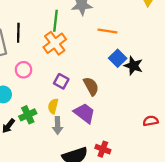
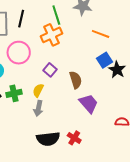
green line: (55, 21) -> (56, 15), turned -36
pink circle: (24, 70) -> (19, 53), size x1.5
purple trapezoid: (84, 113) -> (89, 103), moved

